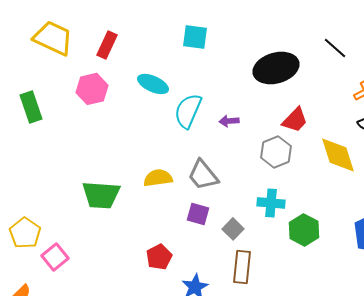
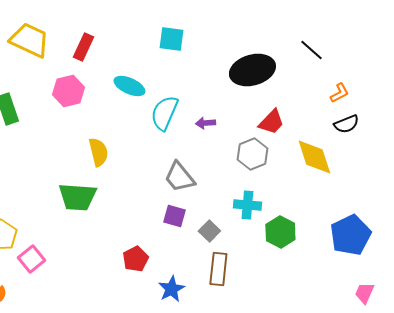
yellow semicircle: (158, 178) -> (98, 152), moved, turned 84

